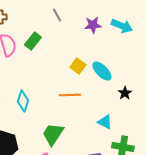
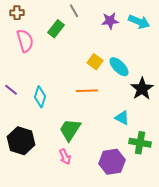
green rectangle: (33, 41) -> (56, 29), moved
black star: (125, 93) -> (142, 89), size x1.6

